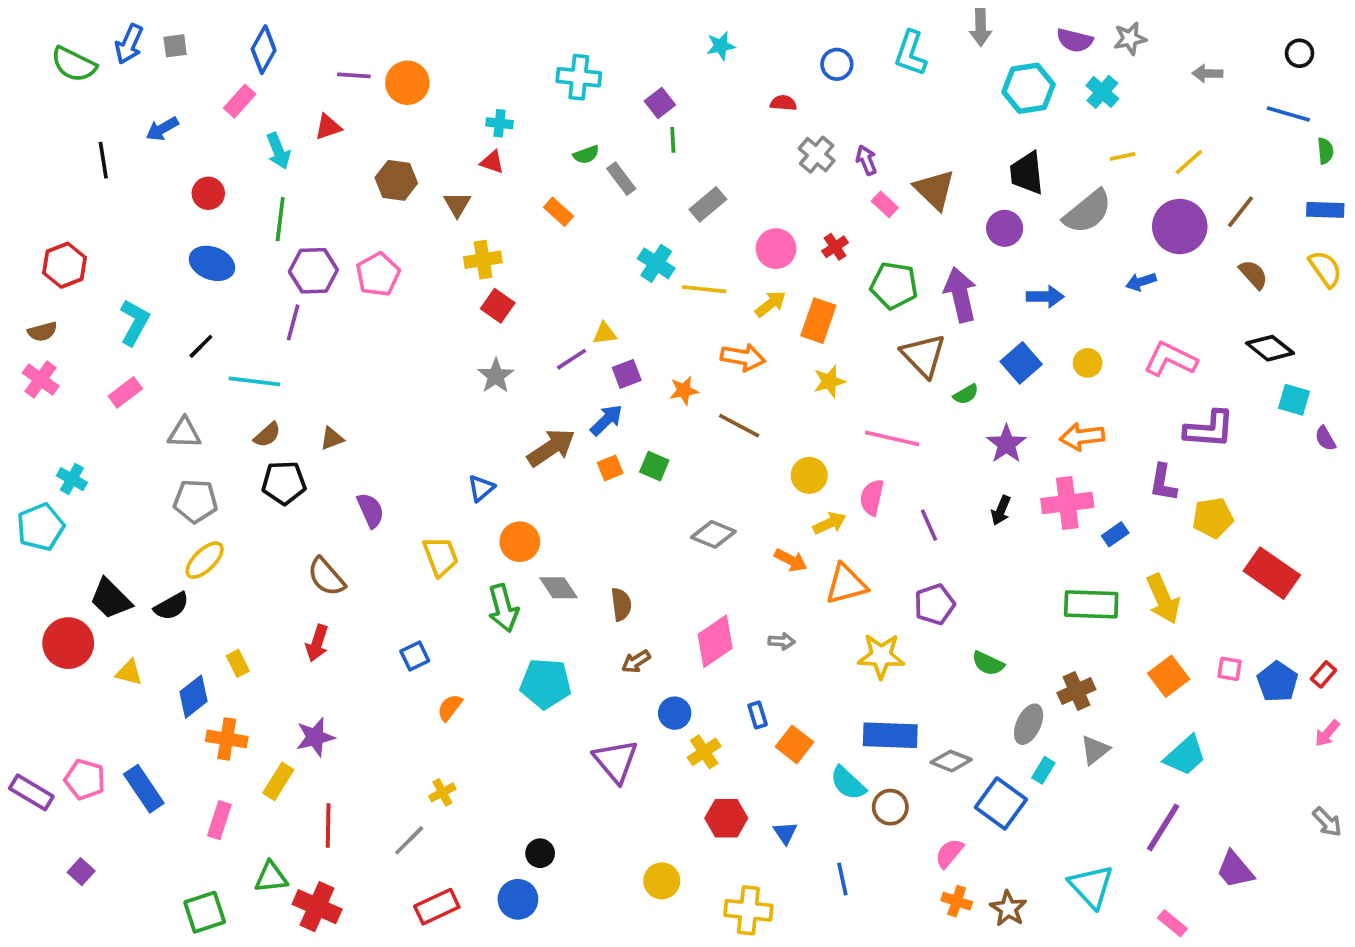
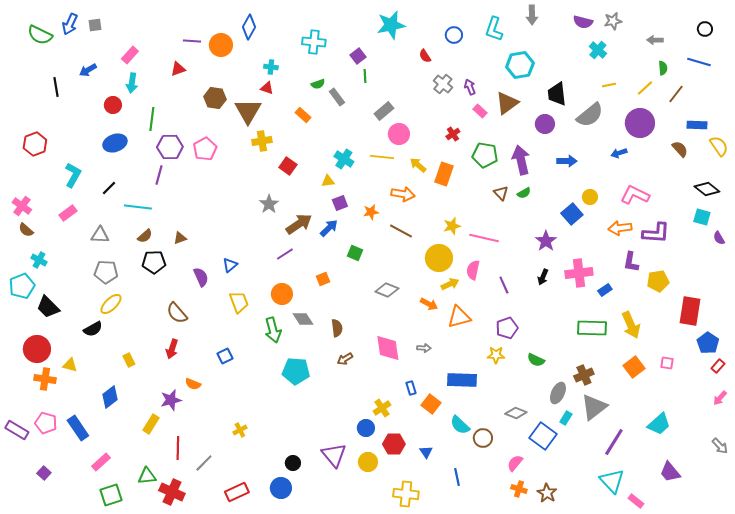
cyan star: (721, 46) -> (391, 25), size x1.8
blue diamond: (264, 50) -> (249, 27), moved
cyan hexagon: (1029, 88) -> (520, 65), moved
red semicircle: (783, 103) -> (425, 56), turned -128
cyan arrow: (278, 151) -> (132, 83), moved, turned 30
green semicircle: (1325, 151) -> (663, 68), moved
brown triangle: (935, 190) -> (507, 103), turned 40
brown triangle: (457, 204) -> (248, 111), size x1.8
blue rectangle: (1325, 210) -> (697, 125), moved
brown line: (1241, 212) -> (676, 94), moved
pink circle: (776, 249) -> (399, 134), moved
blue ellipse: (212, 263) -> (115, 143), turned -40
cyan cross: (656, 263) -> (344, 159), moved
yellow arrow: (770, 304) -> (418, 165), turned -102
red square: (498, 306) -> (288, 166), moved
brown semicircle: (42, 332) -> (26, 230), moved, turned 56
black diamond: (1270, 348) -> (707, 189), moved
brown triangle: (923, 356) -> (501, 193), size x0.6
purple line: (571, 359) -> (285, 254), moved
blue square: (1021, 363) -> (572, 214), moved
yellow star: (829, 381) -> (452, 226), moved
green semicircle: (966, 394) -> (524, 193), moved
orange arrow: (1082, 437) -> (620, 228), moved
brown arrow: (551, 448) -> (299, 224), moved
orange square: (610, 468) -> (323, 279), moved
yellow circle: (809, 475) -> (439, 258), size x1.4
blue triangle: (481, 488) -> (230, 265), moved
red rectangle: (1272, 573) -> (690, 311), turned 64
black trapezoid: (111, 599) -> (48, 307), moved
pink diamond: (715, 641) -> (388, 348), turned -64
yellow star: (881, 656) -> (496, 355), moved, size x0.7
blue pentagon: (1277, 682) -> (708, 343), moved
blue diamond: (194, 697) -> (110, 397), moved
orange semicircle: (450, 708) -> (193, 384), moved, turned -105
blue circle: (675, 713) -> (366, 428), moved
blue rectangle: (890, 735) -> (462, 380), moved
orange cross: (227, 739) -> (45, 379), moved
gray triangle: (1095, 750) -> (594, 407), size x1.6
cyan trapezoid: (1185, 756) -> (659, 424), moved
purple triangle: (616, 761) -> (334, 455), moved
pink rectangle: (219, 820) -> (101, 462), moved, turned 30
purple line: (1163, 827) -> (614, 442), moved
gray line: (409, 840) -> (204, 463), moved
yellow circle: (662, 881) -> (368, 462), moved
cyan triangle: (1091, 886) -> (612, 481), moved

